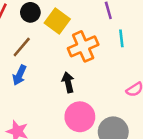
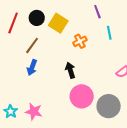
orange cross: (83, 46) -> (80, 41), size x0.6

